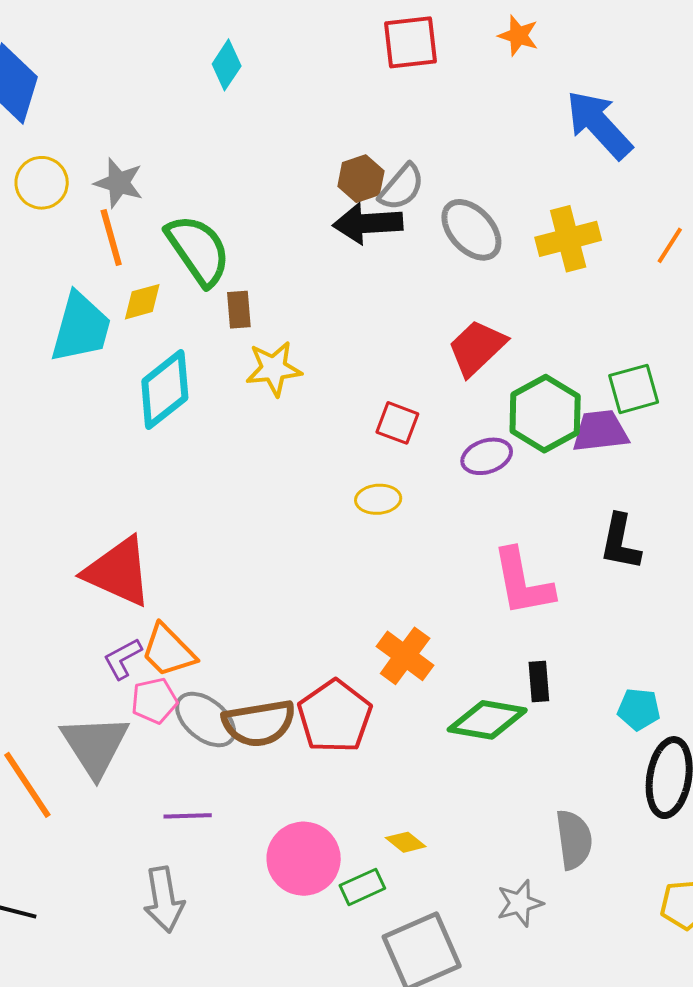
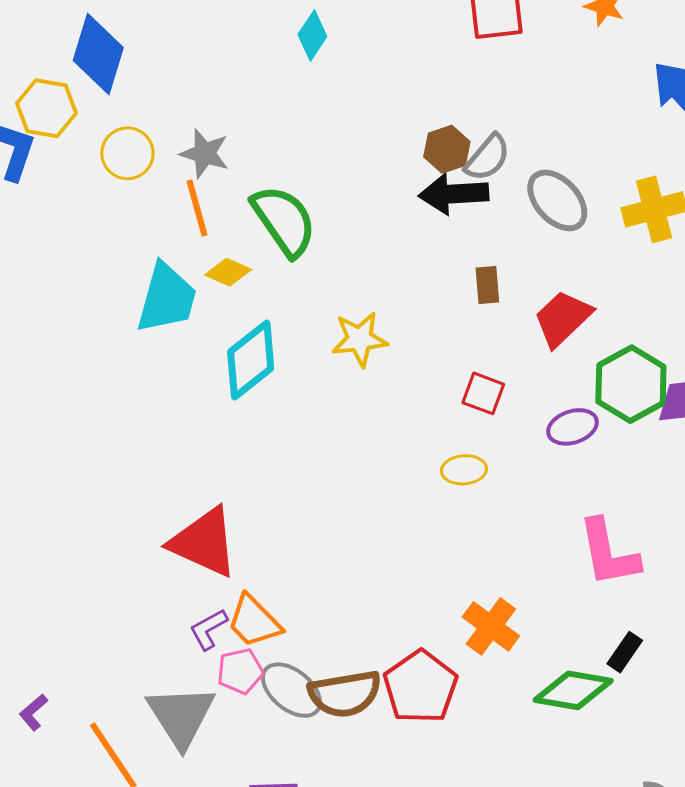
yellow diamond: (142, 302) -> (228, 272), turned 39
brown rectangle: (239, 310) -> (487, 285), moved
black rectangle: (539, 682) -> (625, 652), turned 39

